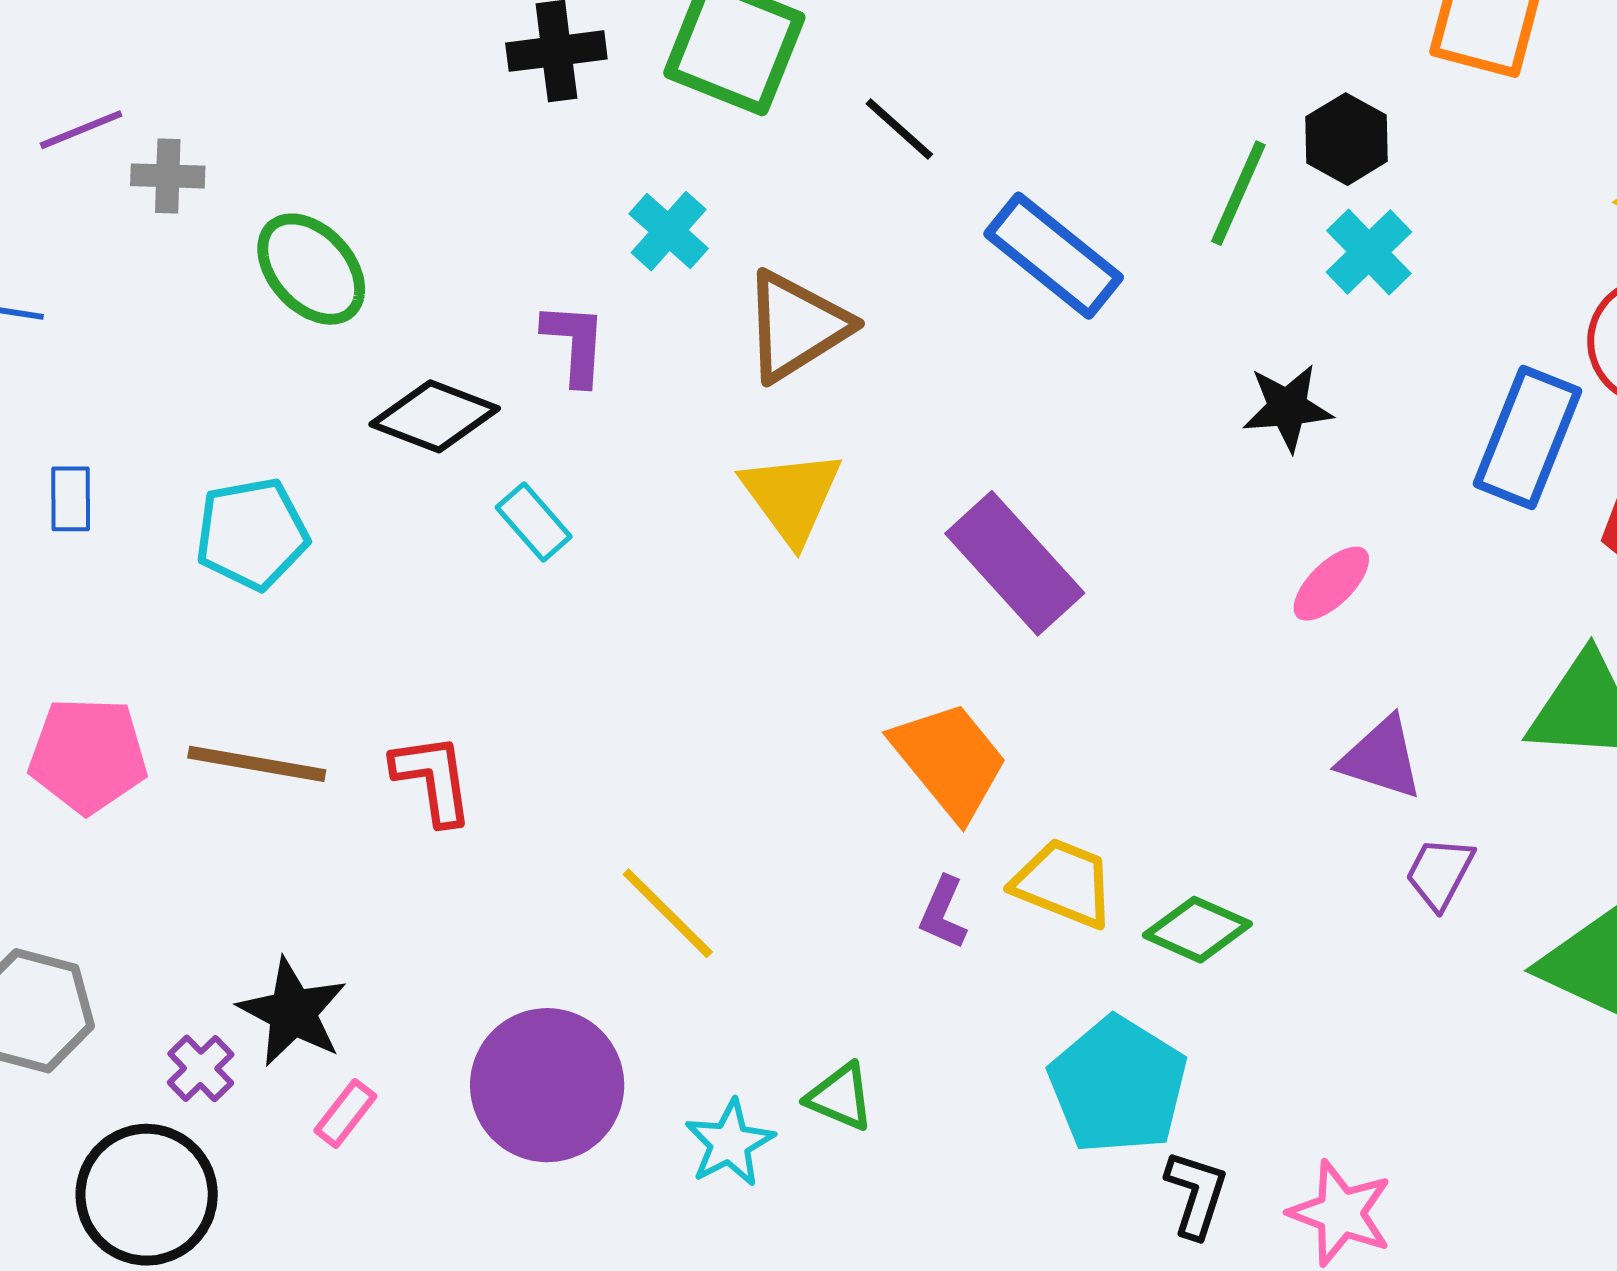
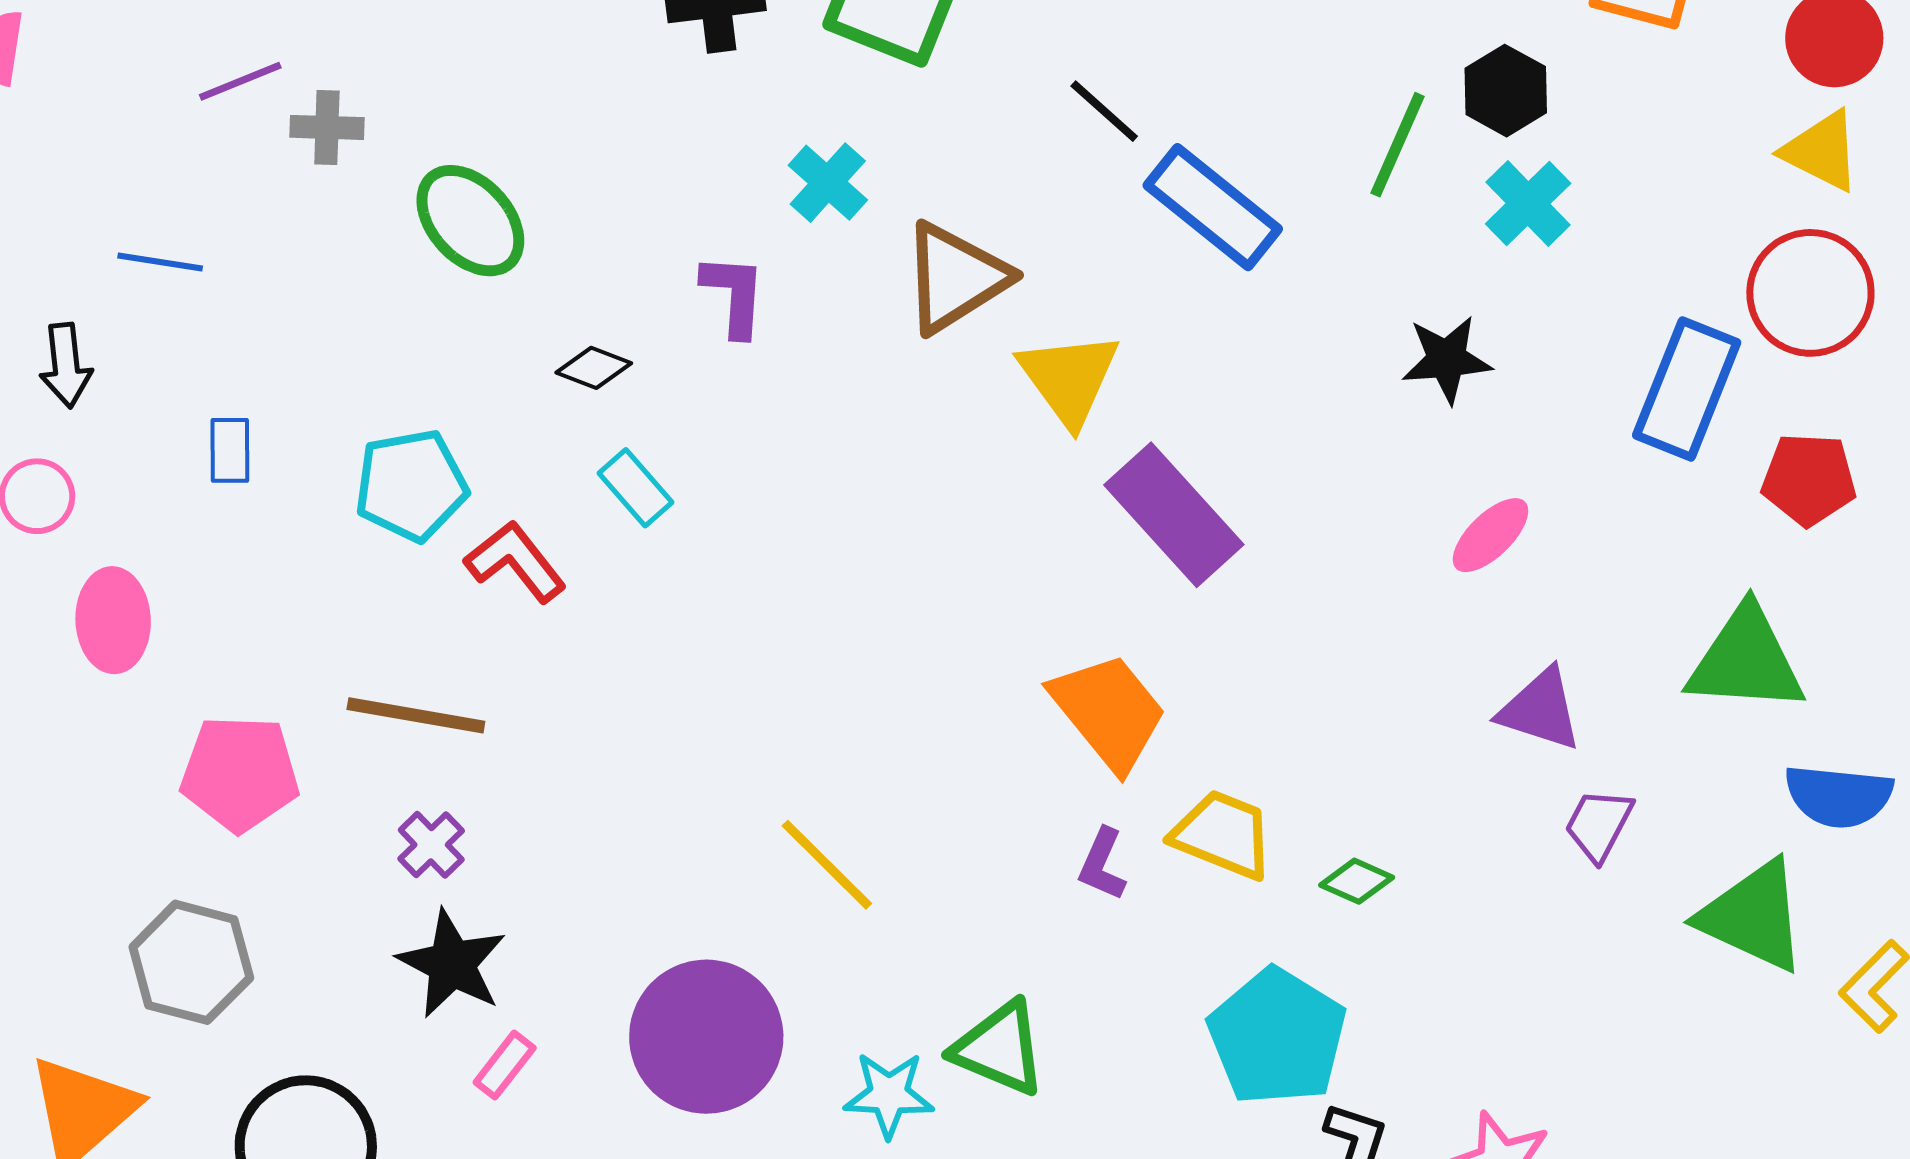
black line: (899, 129) -> (1104, 111), moved
black diamond: (435, 416) -> (594, 368), size x0.6
yellow triangle: (792, 497) -> (1069, 378), moved
cyan rectangle: (534, 522) -> (636, 488), moved
pink pentagon: (88, 755) -> (240, 773), moved
red L-shape: (433, 779) -> (515, 562), moved, turned -30
green diamond: (1197, 930) -> (1357, 881), size x0.7
purple cross: (201, 1068) -> (431, 845), moved
green triangle: (840, 1097) -> (999, 1048), size x1.4
cyan star: (730, 1143) -> (889, 1095), turned 30

